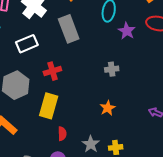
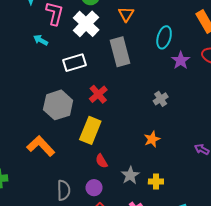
gray cross: (112, 69) -> (161, 99), turned -32
red cross: (52, 71) -> (98, 94), turned -30
red semicircle: (62, 134) -> (101, 161), turned 144

